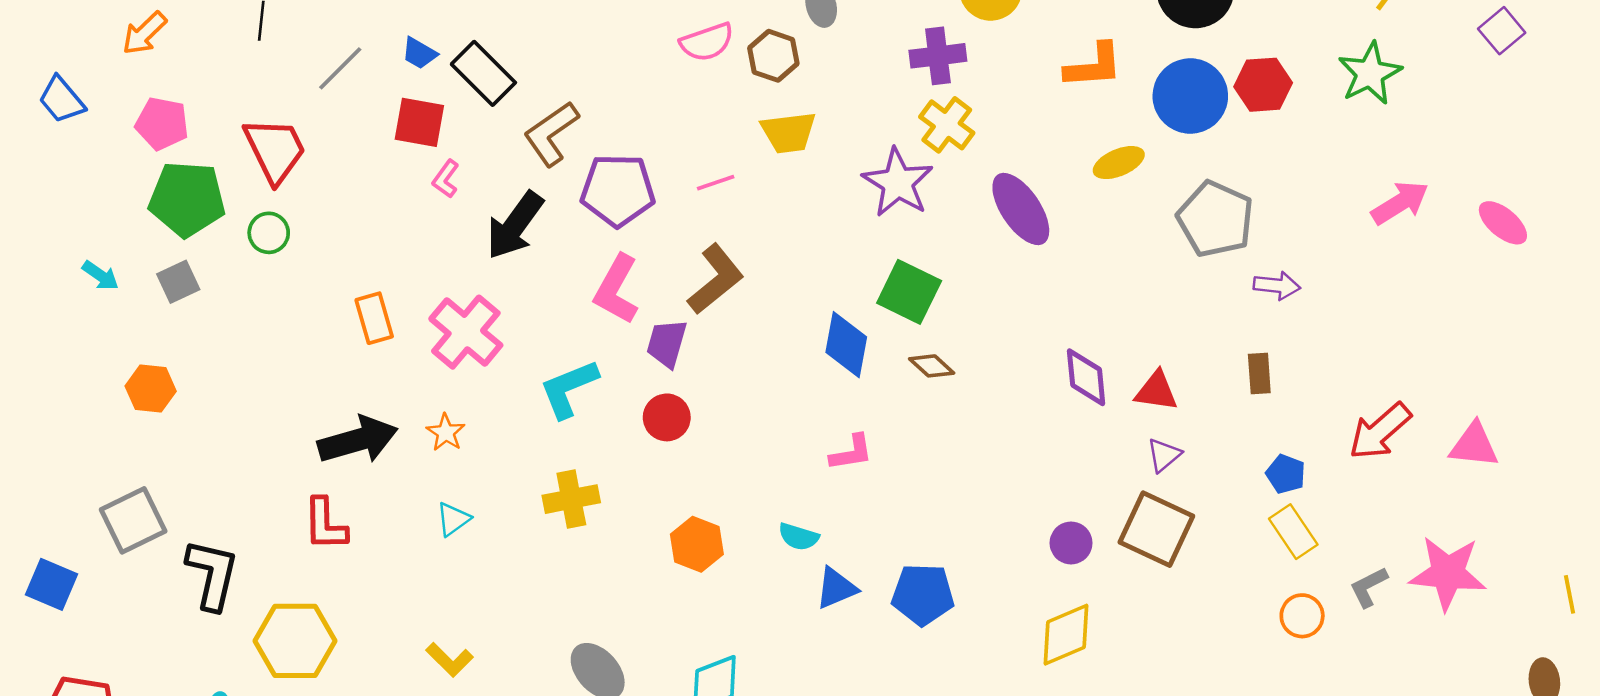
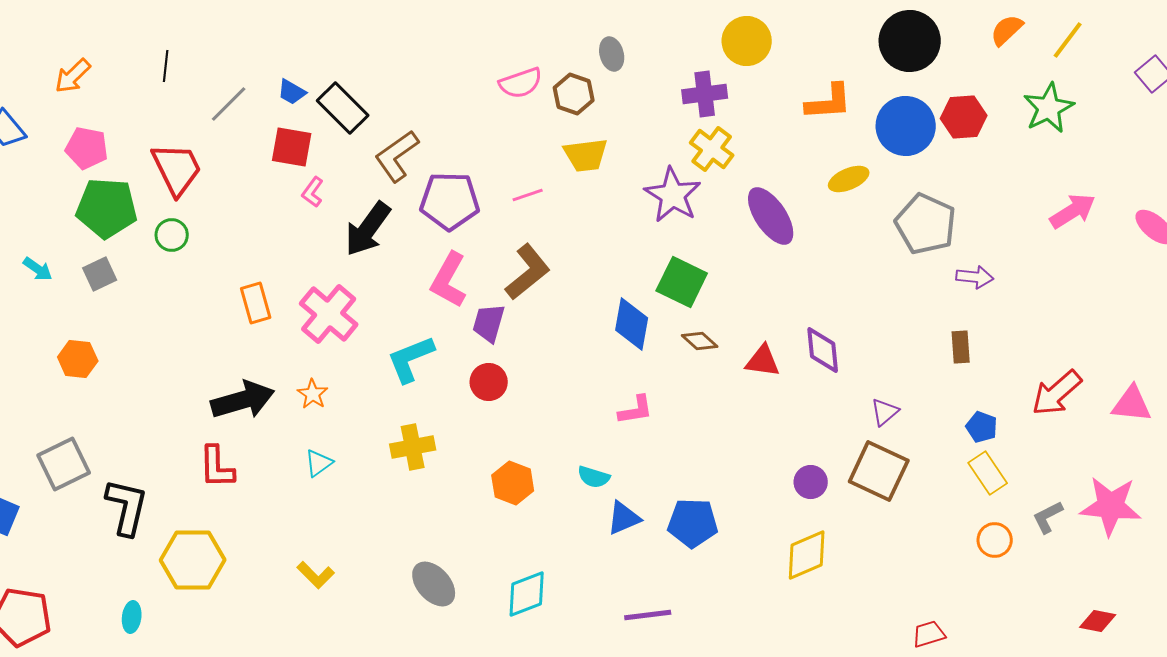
red triangle: (1156, 391) -> (763, 361), moved

